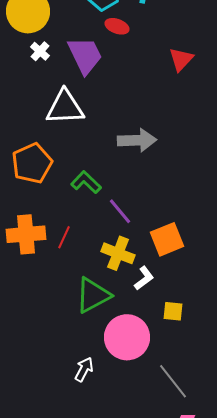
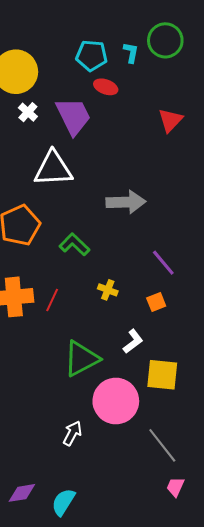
purple line: (120, 211) -> (163, 263), moved
orange square: (167, 239) -> (156, 302), size x0.6
yellow cross: (118, 253) -> (108, 290), moved, size x0.6
yellow square: (173, 311) -> (162, 375), size x1.6

